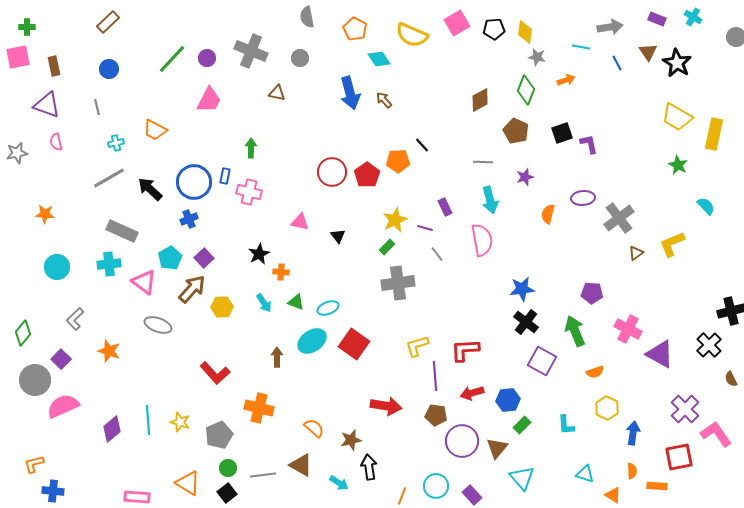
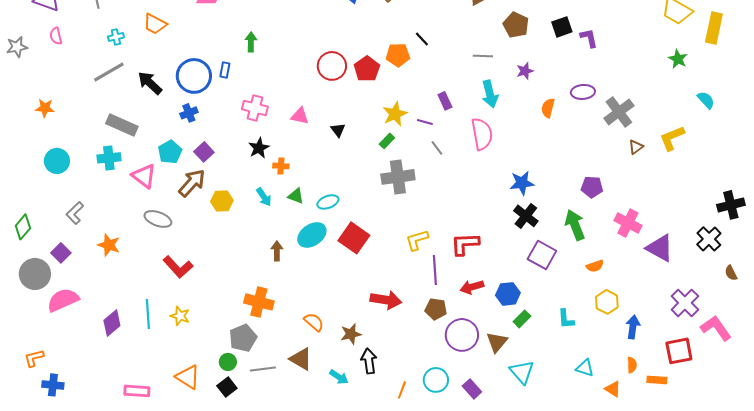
pink cross: (249, 192) -> (255, 108), moved
red L-shape: (215, 373) -> (178, 267), moved
gray pentagon: (219, 435) -> (243, 338), moved

